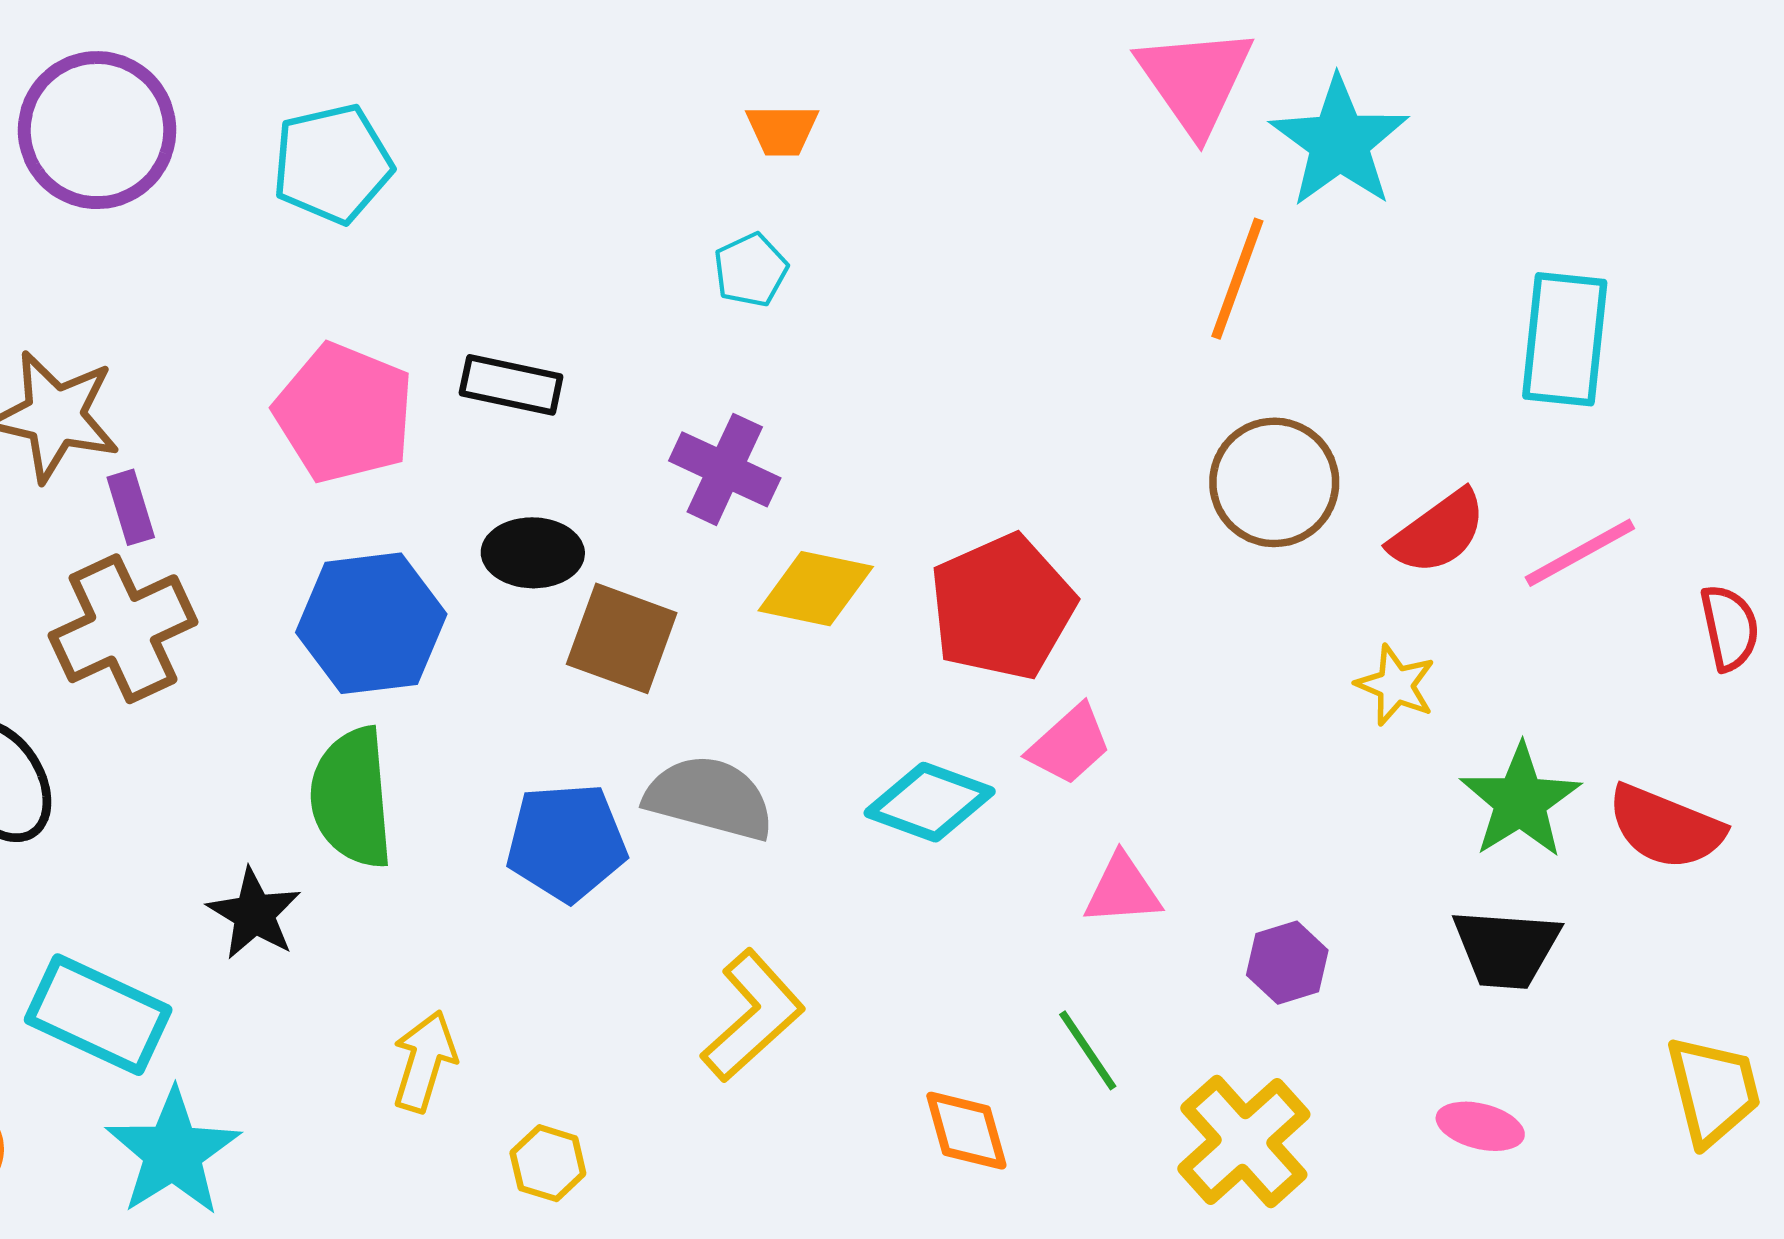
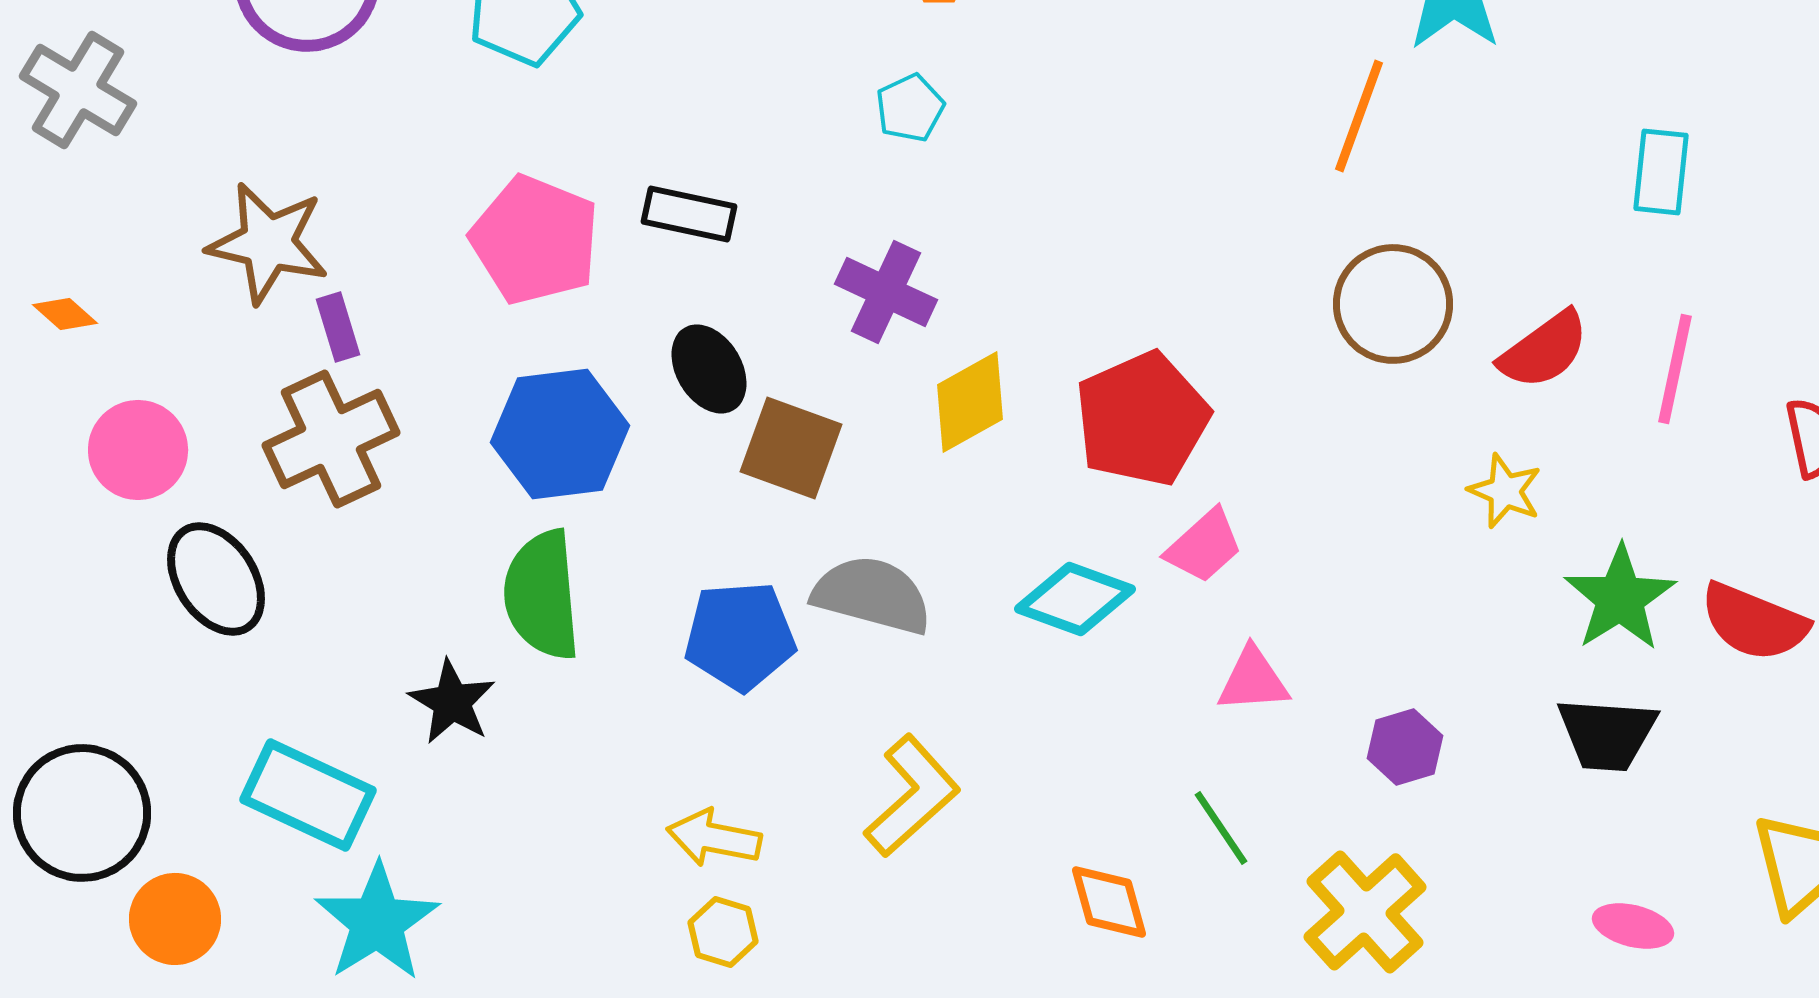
cyan rectangle: (1565, 339) -> (1661, 172), size x0.7
black ellipse: (533, 553) -> (709, 369), turned 58
pink line: (1580, 553) -> (1675, 369), turned -49
yellow diamond: (816, 589) -> (970, 402), turned -41
yellow arrow: (424, 1061) -> (714, 838), moved, turned -96
pink ellipse: (1480, 1126) -> (1633, 926), moved

